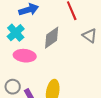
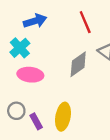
gray diamond: (52, 38) -> (78, 64), moved

